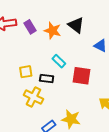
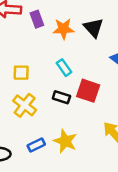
orange star: (53, 31) -> (63, 29), turned -30
black rectangle: (47, 78) -> (61, 97), moved

